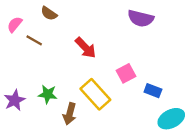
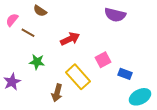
red arrow: (86, 48) -> (70, 39), turned -72
green star: (48, 94) -> (37, 62), moved

